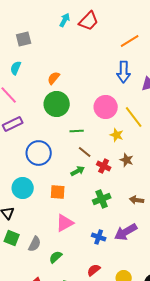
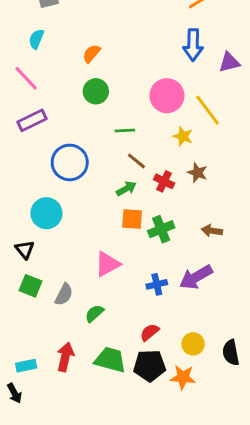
green circle: (57, 104) -> (96, 91), size x0.7
orange square: (58, 192) -> (132, 219), moved
blue cross: (99, 237) -> (157, 284), turned -32

